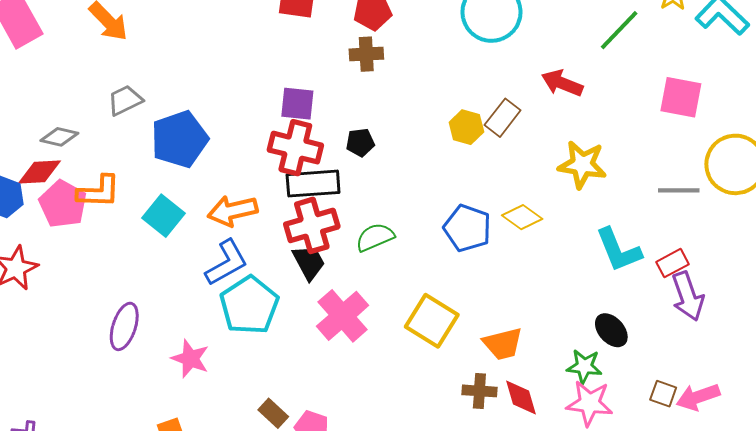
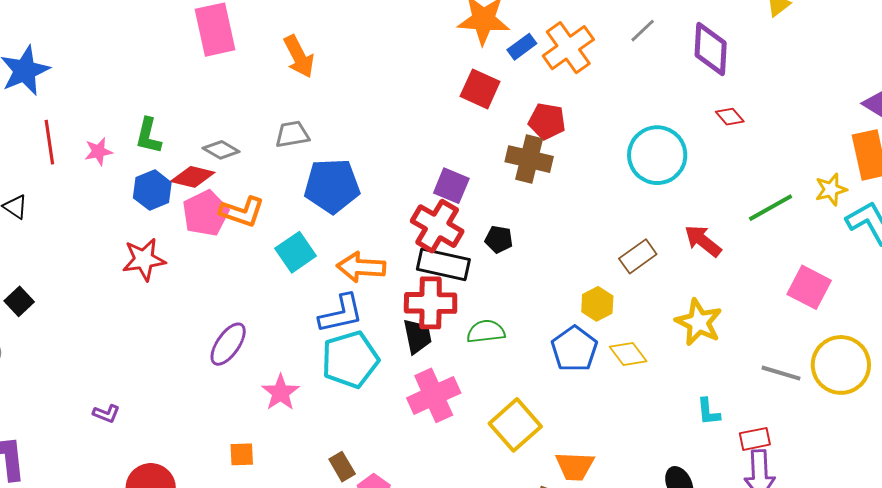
brown cross: (366, 54) -> (529, 159), size x1.4
yellow hexagon: (466, 127) -> (597, 304), moved
cyan L-shape: (619, 250) -> (708, 412), size x0.6

